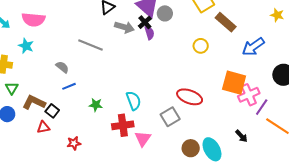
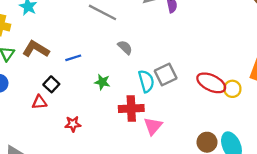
yellow circle: (201, 46) -> (232, 89), moved
gray semicircle: (62, 67) -> (125, 47), moved
brown L-shape: (34, 102) -> (36, 49), moved
gray square: (170, 117) -> (166, 74), moved

